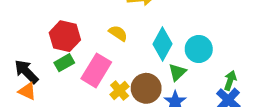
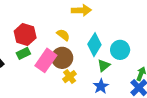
brown circle: (146, 88) -> (62, 58), moved
yellow cross: (120, 91) -> (70, 77), moved

